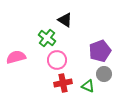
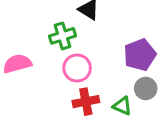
green cross: (47, 38) -> (62, 36), turned 36

